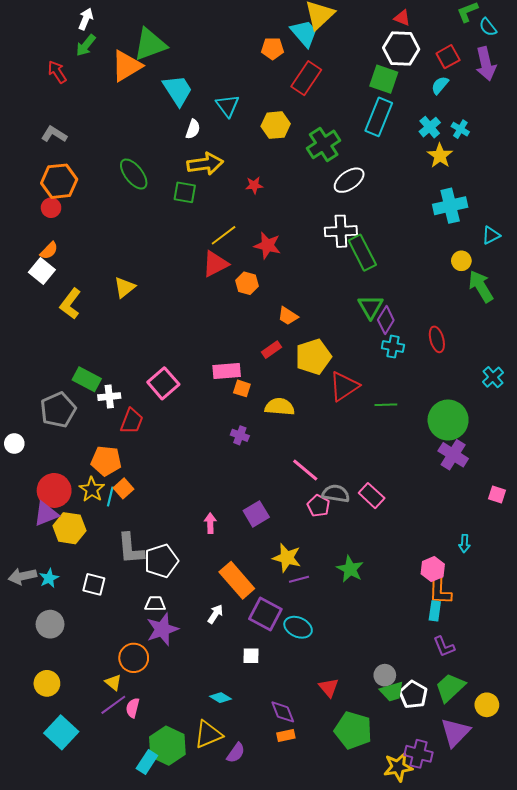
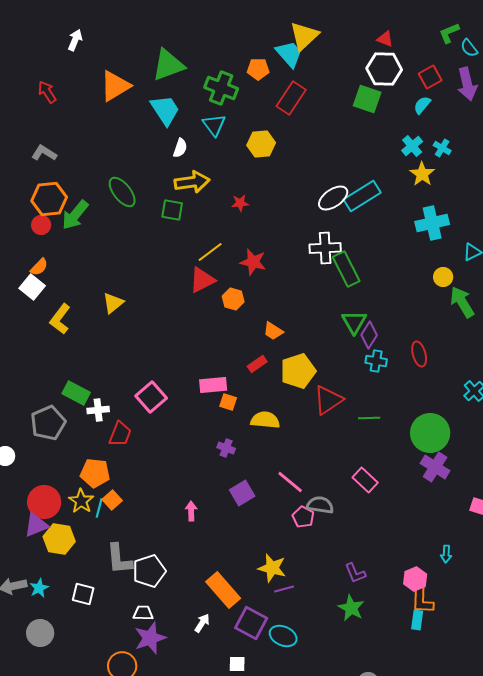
green triangle: (150, 44) -> (168, 65), moved
green arrow: (86, 45) -> (75, 215), moved, size x1.4
cyan rectangle: (379, 117) -> (362, 196), moved, turned 36
green cross: (324, 144) -> (221, 88), moved, turned -36
pink rectangle: (372, 496) -> (365, 480), moved
purple square: (256, 514) -> (242, 493), moved
pink arrow: (210, 523) -> (191, 511), moved
green star: (350, 569) -> (351, 608), moved
purple L-shape: (444, 647) -> (355, 573), moved

